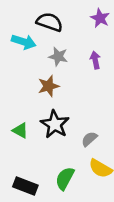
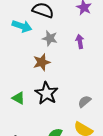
gray semicircle: (89, 139) -> (84, 101), moved

